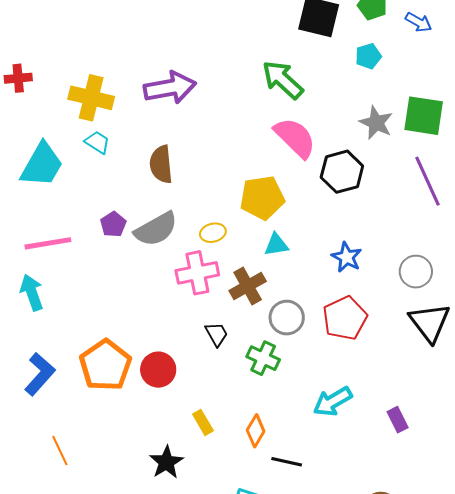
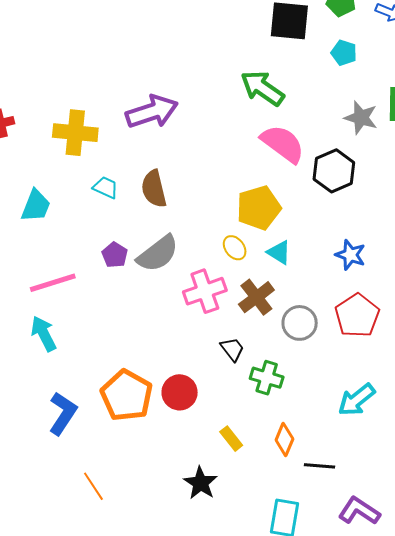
cyan pentagon: (368, 56) -> (344, 53), turned -30
cyan trapezoid: (97, 142) -> (106, 187), moved
cyan trapezoid: (42, 165) -> (36, 206), size x0.7
yellow ellipse: (213, 233) -> (235, 248), moved, turned 75
cyan triangle: (276, 245) -> (279, 252), turned 48
green cross: (263, 358) -> (267, 378), moved

